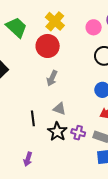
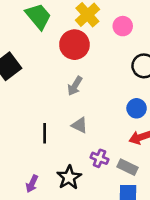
pink circle: (94, 27) -> (123, 26), moved
black star: (57, 132) -> (69, 177), moved

